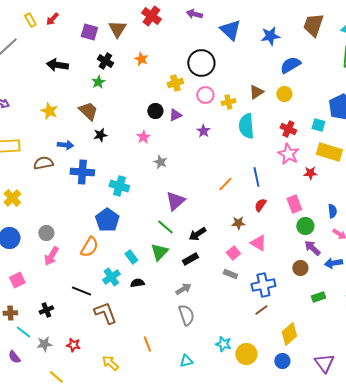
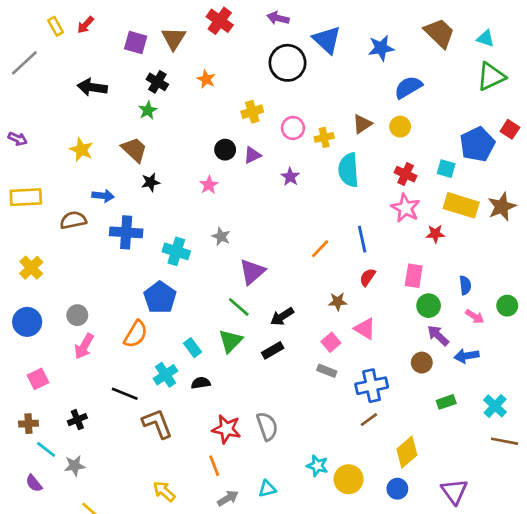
brown trapezoid: (313, 25) -> (439, 33), turned 115
black circle: (201, 63) -> (288, 63), moved
gray star: (160, 162) -> (221, 236), moved
pink rectangle: (294, 204) -> (414, 276), turned 30
gray arrow: (183, 289) -> (228, 498), moved
red star: (73, 345) -> (226, 429), moved, size x1.5

